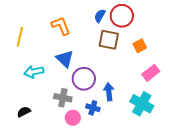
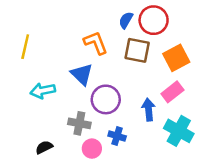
orange L-shape: (61, 26) -> (96, 43), moved
orange square: (140, 46) -> (176, 58), size x1.5
pink rectangle: (151, 73) -> (172, 92), moved
blue arrow: (109, 92) -> (149, 110), moved
black semicircle: (24, 112) -> (44, 147), moved

